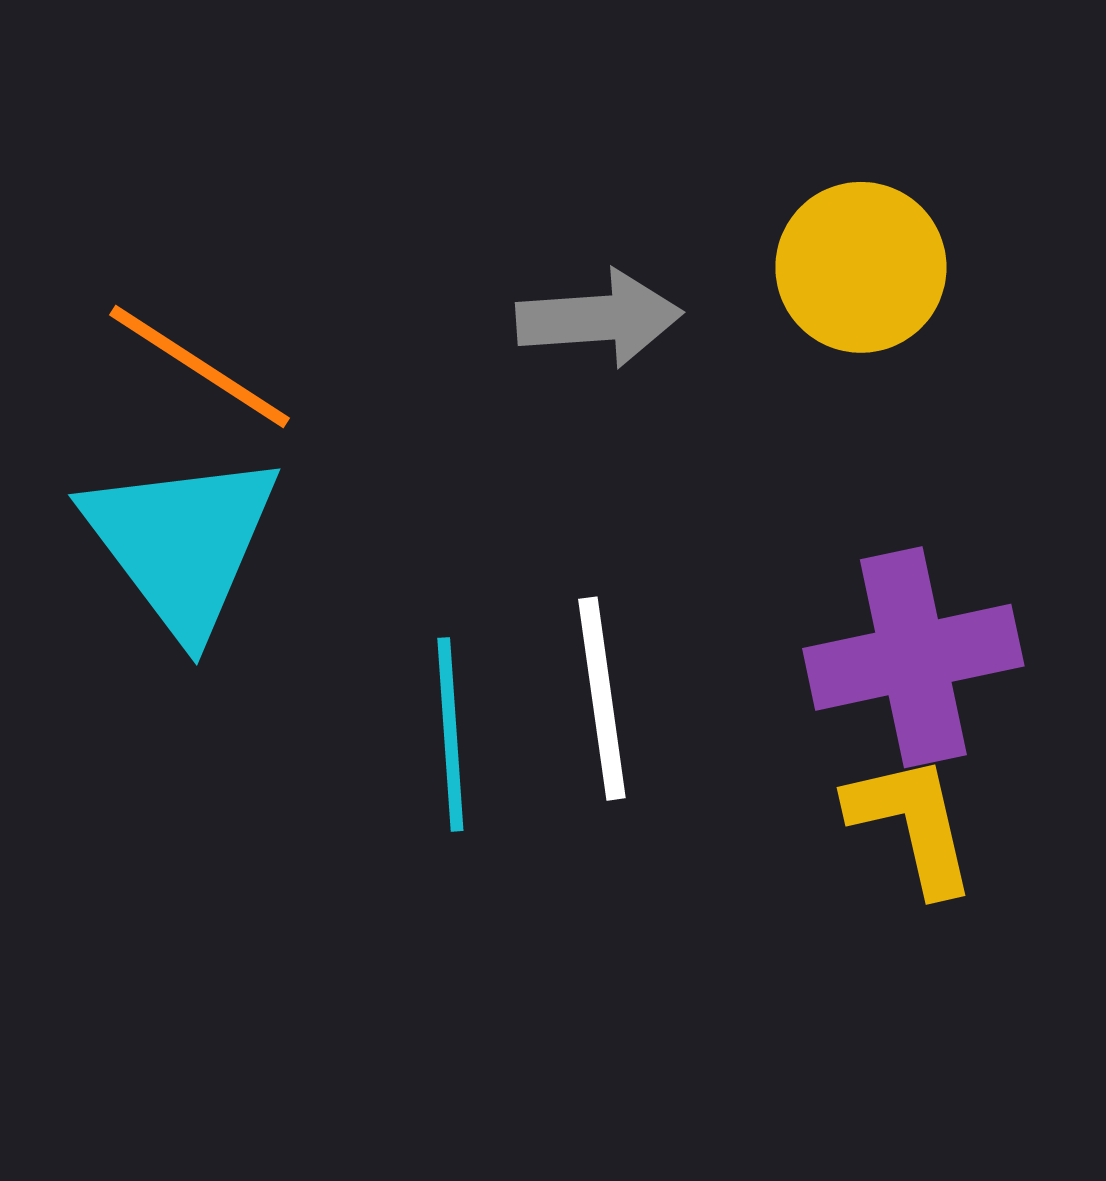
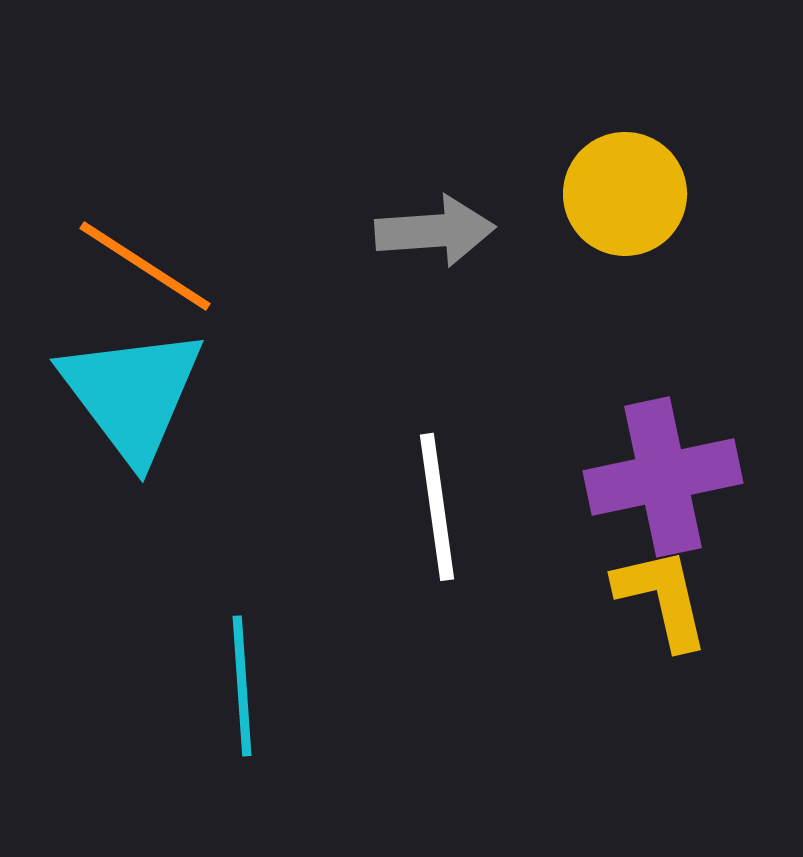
cyan line: (450, 734) -> (242, 686), moved

